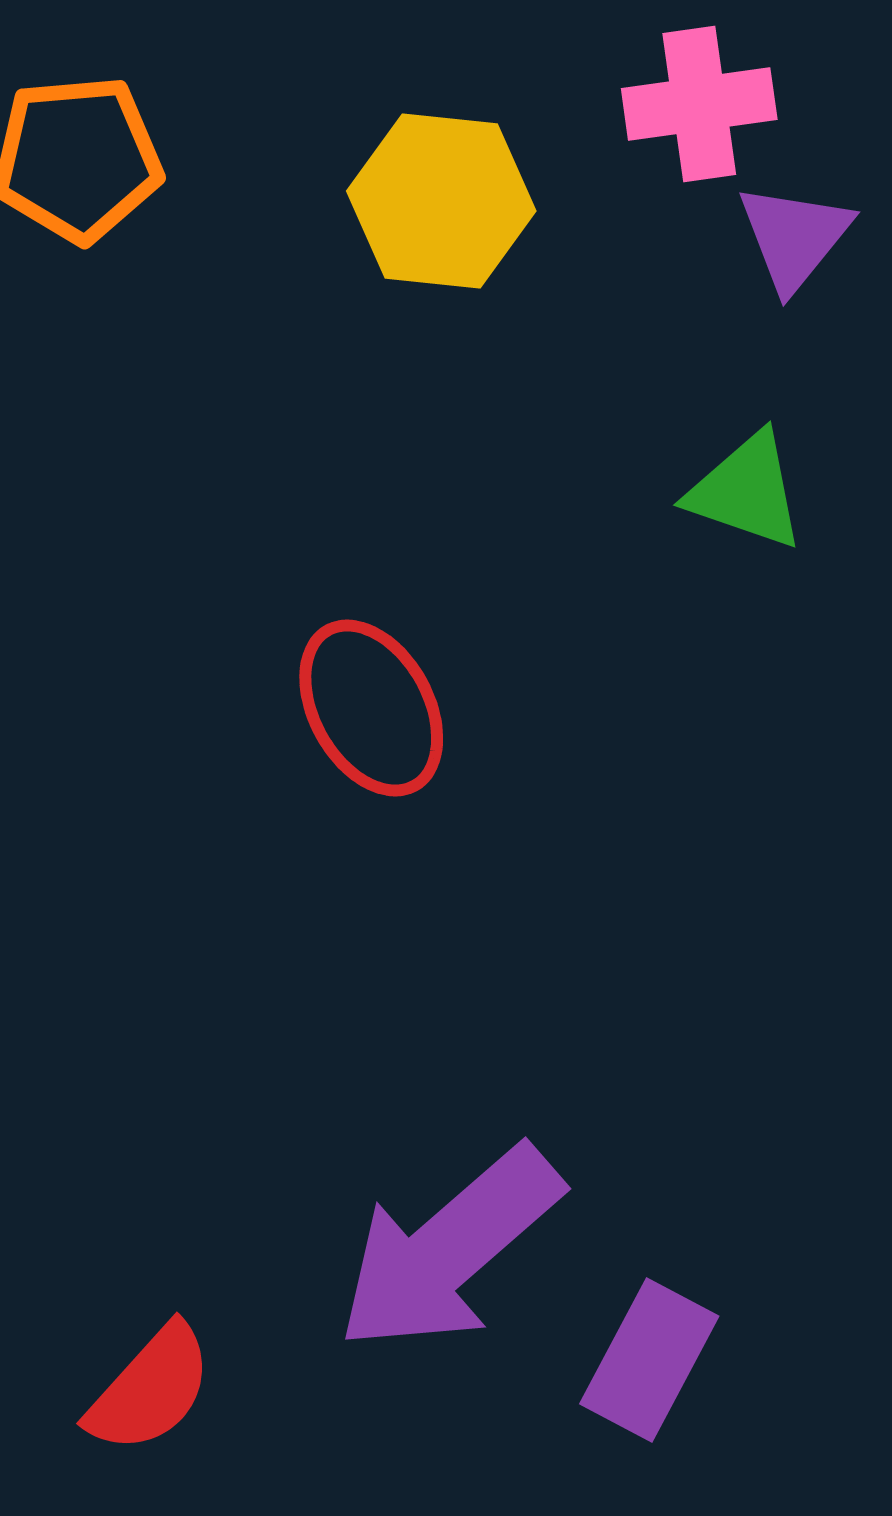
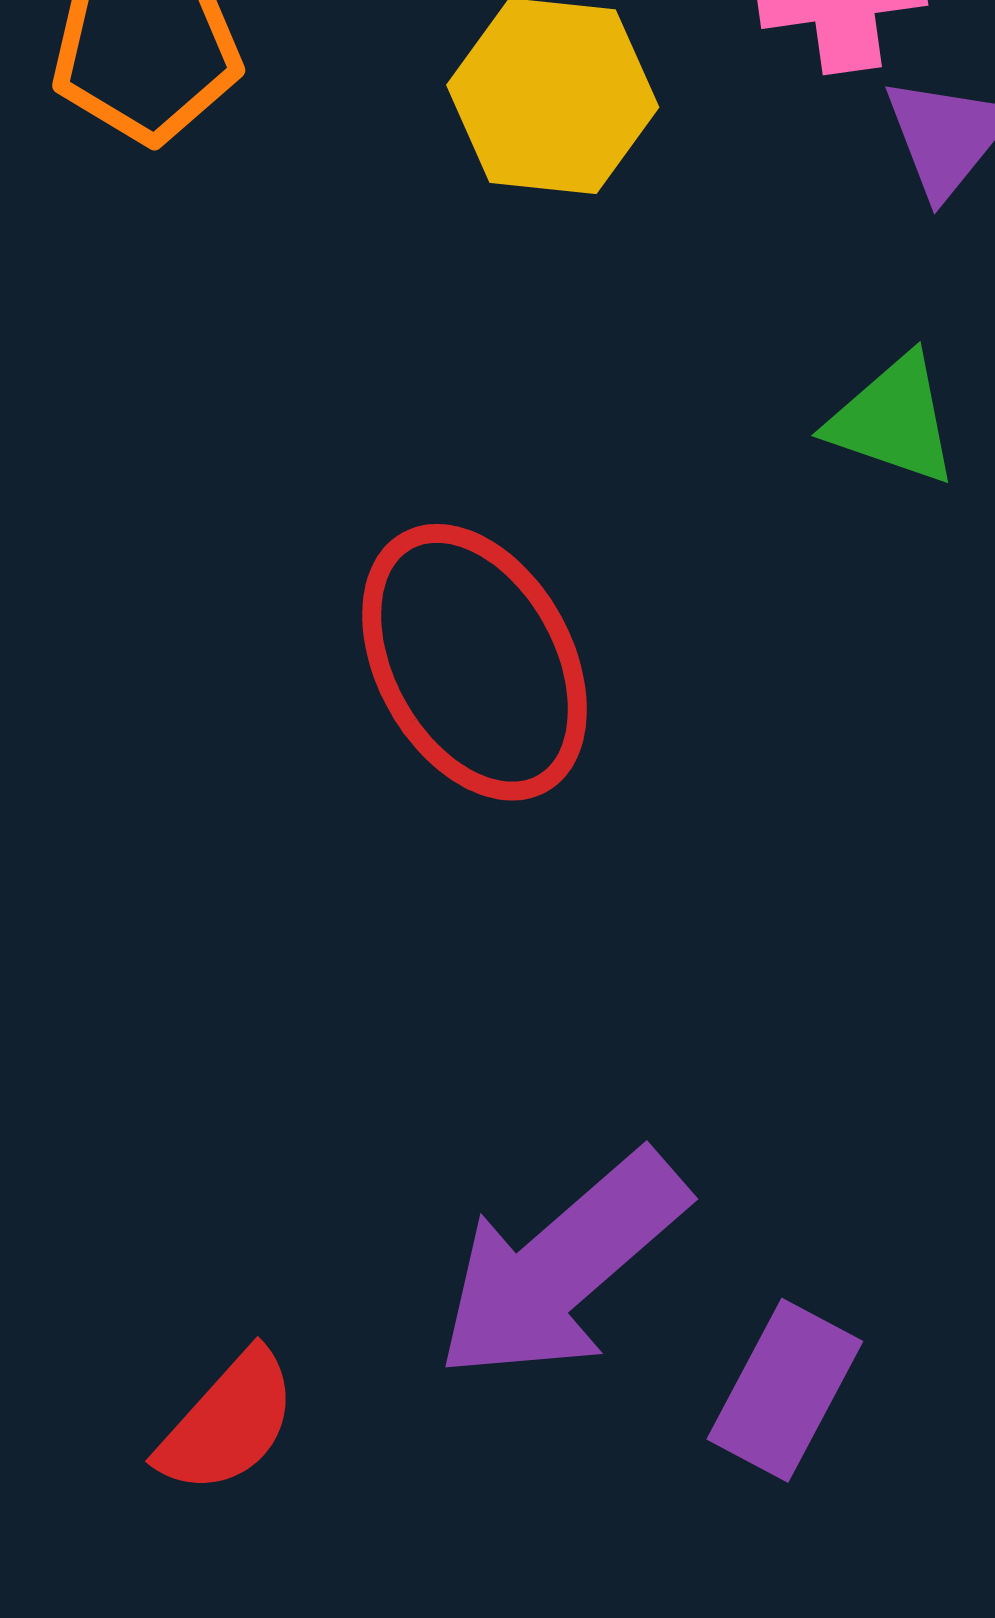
red ellipse: (371, 708) -> (475, 662), size x1.4

